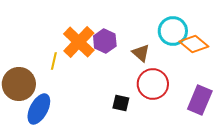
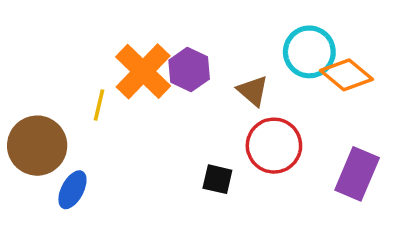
blue ellipse: (39, 109) -> (72, 190), size x0.7

